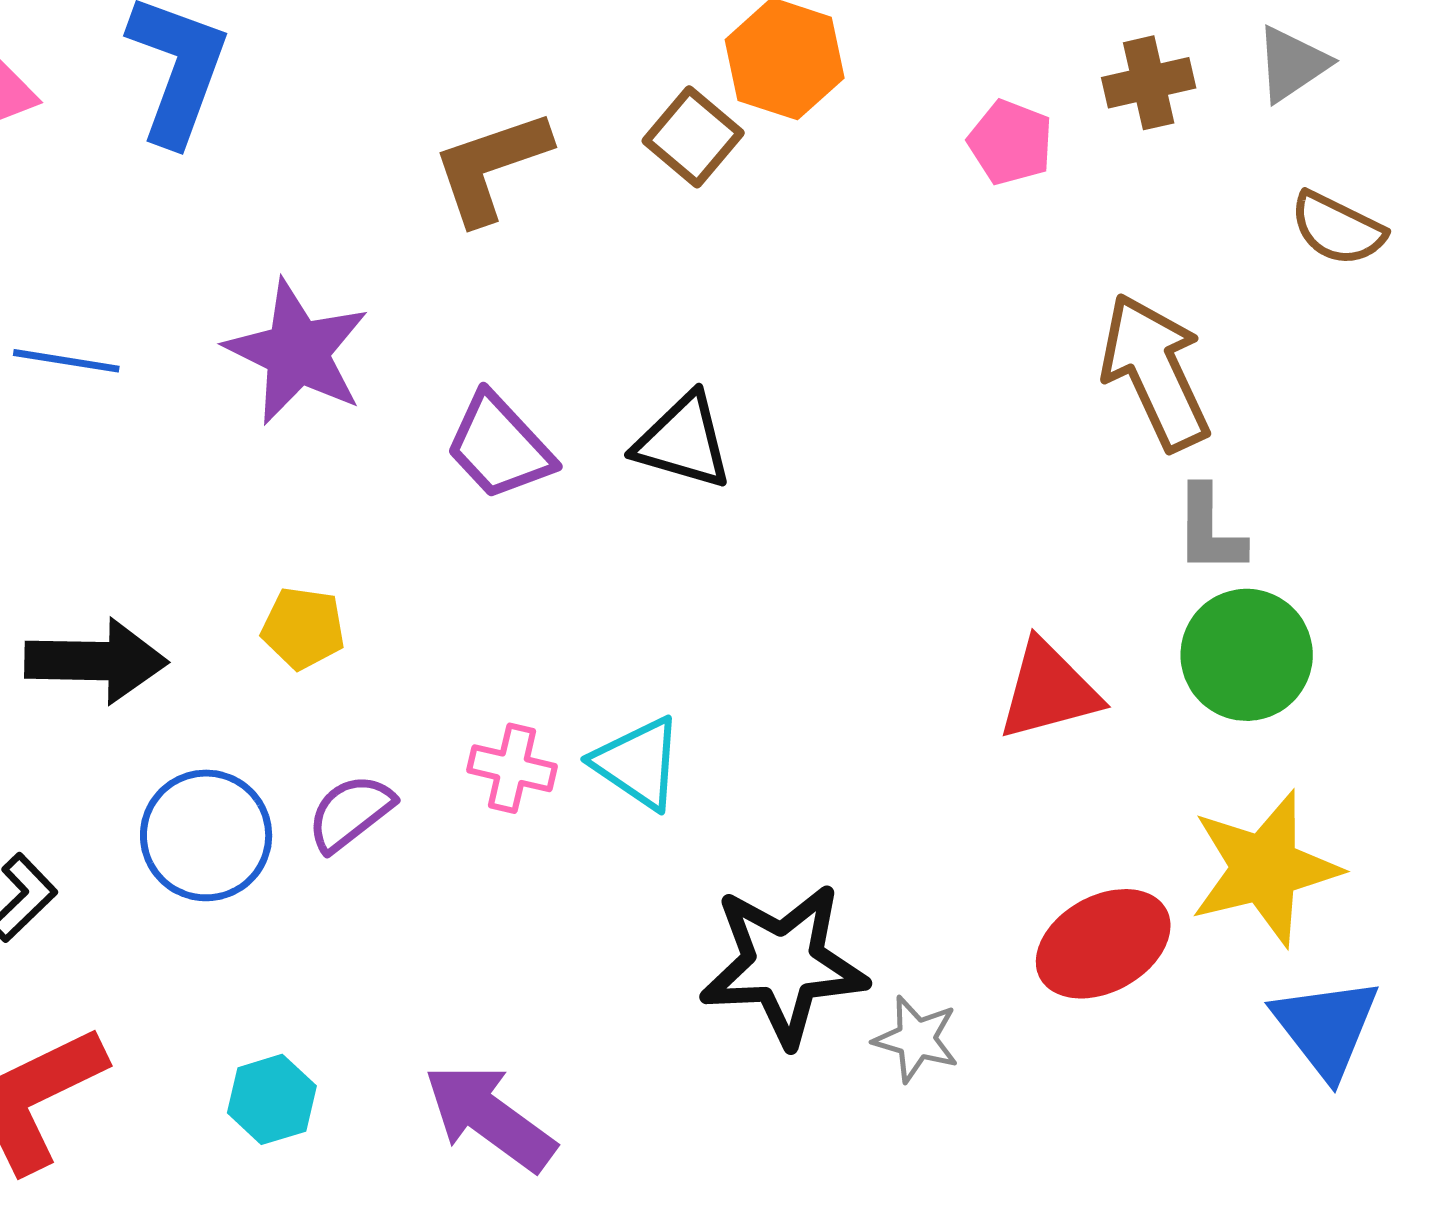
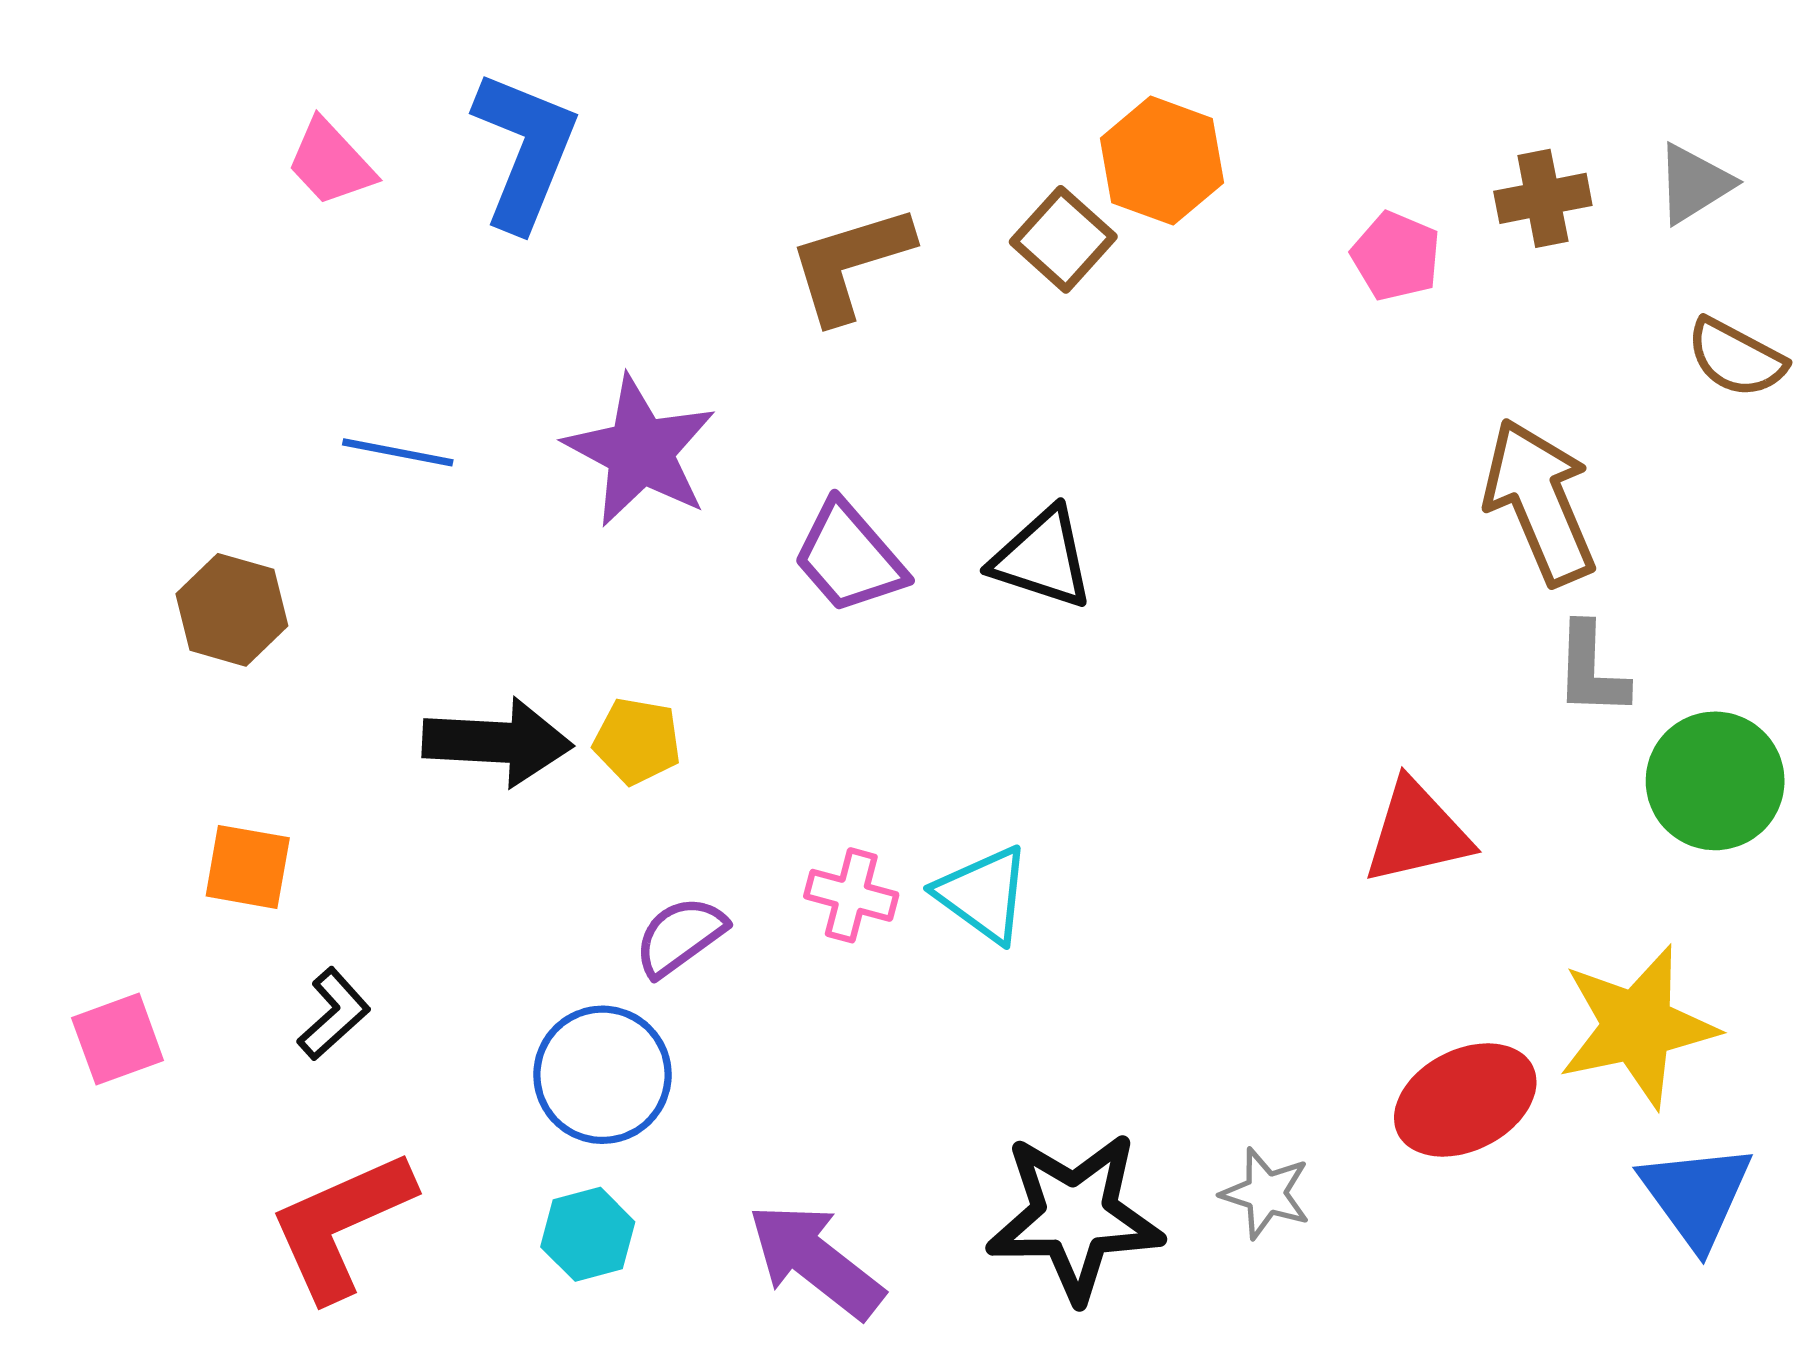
green circle: (1247, 655) -> (1715, 781), moved
black arrow: (96, 661) -> (498, 742), moved
blue circle: (206, 835) -> (602, 1075), moved
black star: (784, 964) -> (1075, 1216), moved

